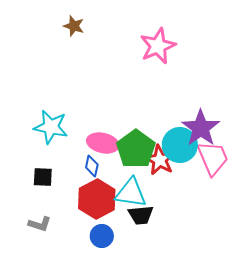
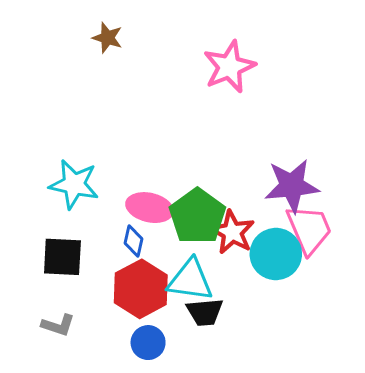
purple star: (201, 128) -> (292, 186), turned 30
cyan circle: (180, 145) -> (276, 254), moved
black square: (43, 177) -> (62, 257), size x1.4

